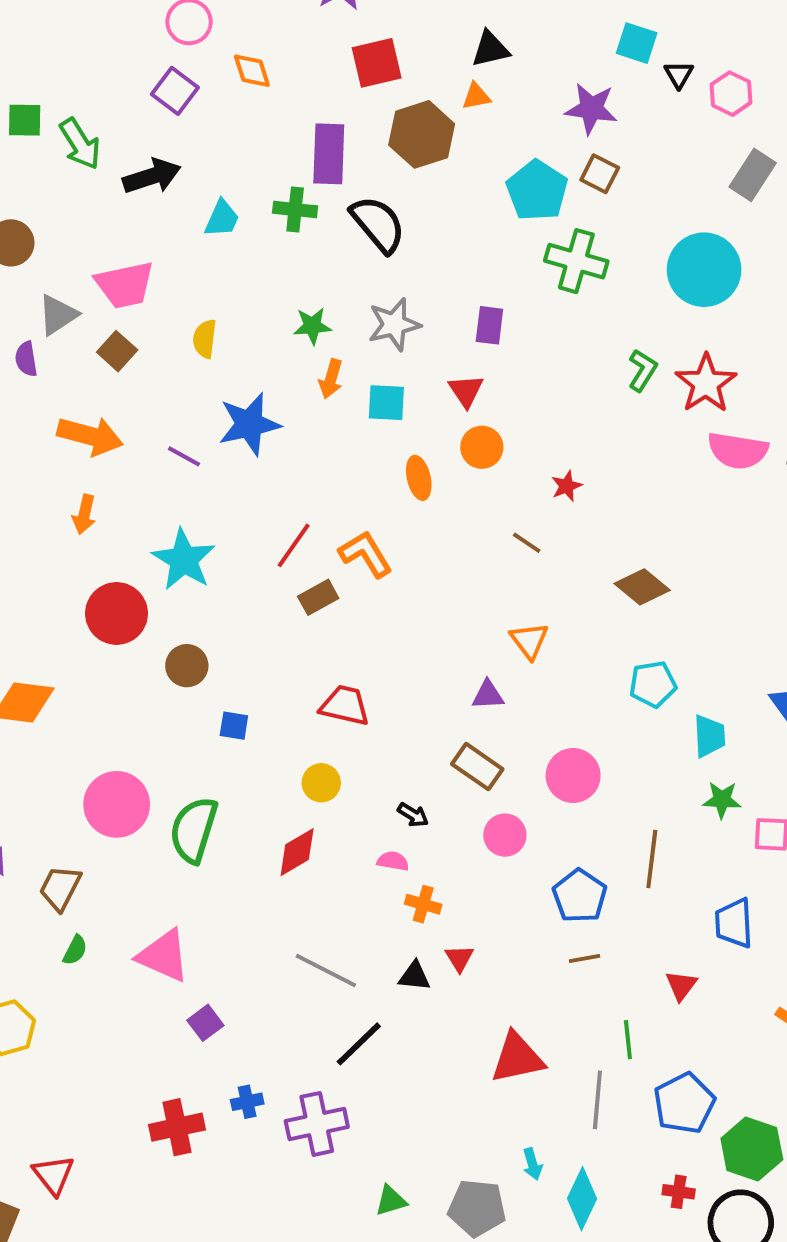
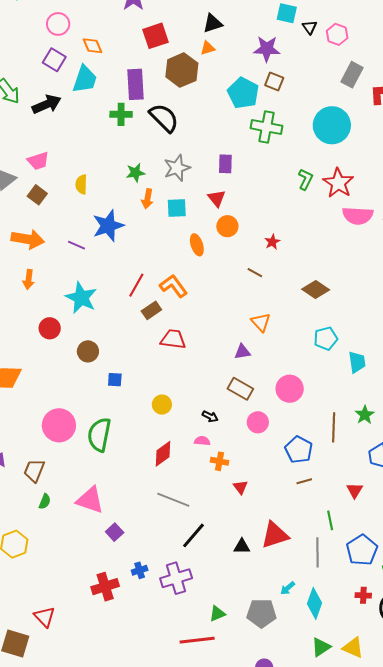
cyan trapezoid: (222, 218) -> (85, 79), moved, size x1.4
pink trapezoid: (125, 285) -> (38, 161), size x0.7
red circle: (117, 613) -> (50, 328), size x0.7
red trapezoid: (345, 705) -> (173, 339), moved
green star: (722, 800) -> (365, 415), moved, turned -30
red diamond: (297, 852) -> (163, 454), moved
black triangle: (414, 976) -> (242, 546), moved
cyan arrow: (532, 1164) -> (288, 588), turned 70

